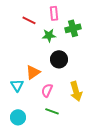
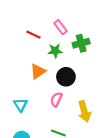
pink rectangle: (54, 13) -> (61, 27), turned -32
orange triangle: (33, 72) -> (38, 71), moved
pink semicircle: (47, 90) -> (56, 99), moved

